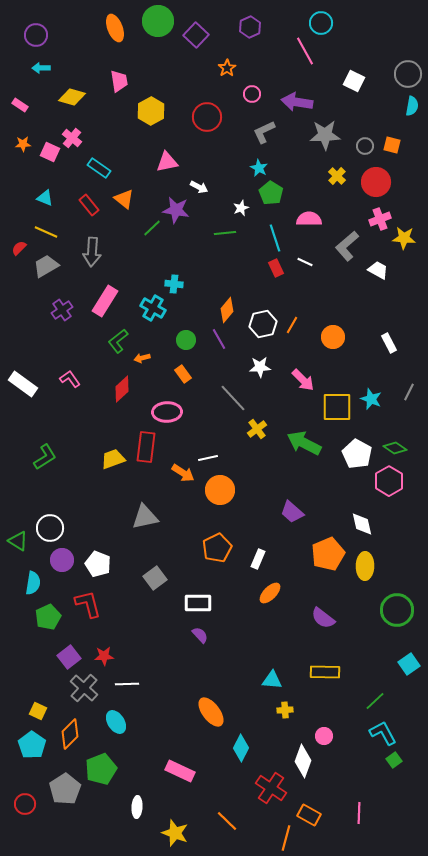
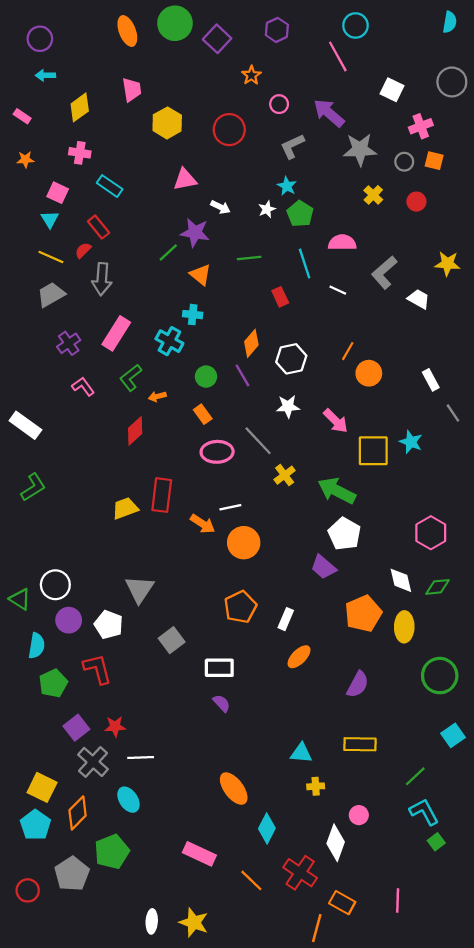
yellow diamond: (72, 97) -> (80, 107), turned -52
purple arrow: (297, 102) -> (329, 113), turned 32
cyan semicircle: (412, 106) -> (450, 22), moved
pink cross: (72, 138) -> (80, 153), turned -30
pink square: (50, 152) -> (58, 193), moved
red circle: (376, 182) -> (416, 202), size x0.6
cyan triangle: (45, 198) -> (50, 219), turned 36
orange triangle: (124, 199) -> (200, 275), moved
white star: (241, 208) -> (267, 209), moved
pink cross: (380, 219) -> (421, 126), moved
red semicircle: (19, 248) -> (83, 250), moved
red rectangle: (276, 268) -> (280, 297), moved
orange line: (292, 325) -> (348, 351), moved
pink L-shape: (70, 379) -> (83, 387), moved
gray line: (409, 392) -> (453, 413), moved, turned -60
pink ellipse: (167, 412) -> (217, 452), moved
green diamond: (395, 448) -> (437, 587), moved, turned -40
white pentagon: (357, 454) -> (344, 534), moved
green L-shape: (45, 457) -> (33, 487), moved
gray triangle: (145, 517) -> (140, 589), moved, turned -44
purple semicircle: (323, 618) -> (358, 684), turned -100
yellow square: (38, 711) -> (42, 787), size x1.5
white ellipse: (137, 807) -> (152, 921), moved
orange line: (227, 821) -> (251, 880), moved

